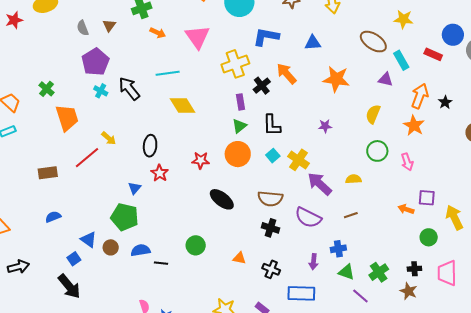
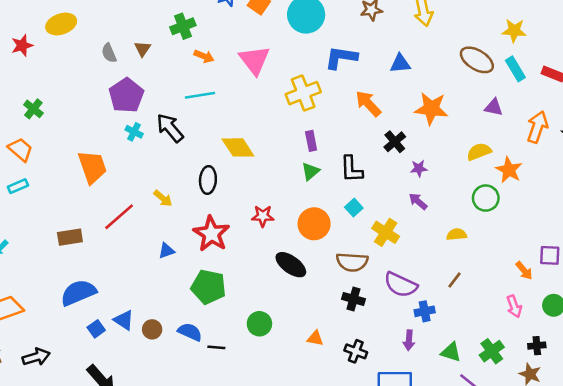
cyan rectangle: (401, 60) -> (515, 69), moved
cyan line: (168, 73) -> (200, 95), moved
black cross: (262, 86) -> (395, 142), moved
green cross: (47, 89) -> (33, 109), moved
yellow semicircle: (373, 114) -> (479, 152), turned 48
orange star: (414, 125) -> (509, 170), moved
yellow arrow: (109, 138) -> (163, 198), moved
black ellipse: (150, 146) -> (208, 180), moved
orange circle: (238, 154) -> (314, 224), moved
yellow cross: (298, 160) -> (386, 232), moved
pink arrow: (407, 162) -> (514, 306), moved
red star: (160, 173) -> (211, 234), size x1.6
purple arrow: (320, 184) -> (418, 201), moved, size x0.6
blue triangle: (134, 188) -> (166, 251), moved, turned 32
orange arrow: (406, 209) -> (524, 271), turned -147
brown line: (351, 215) -> (455, 280), turned -32
blue semicircle: (53, 217) -> (78, 293), size x1.8
green pentagon: (125, 217) -> (209, 287), moved
blue cross: (338, 249) -> (425, 311), moved
blue semicircle: (141, 250) -> (190, 332), turned 36
blue square: (74, 259) -> (96, 329), moved

